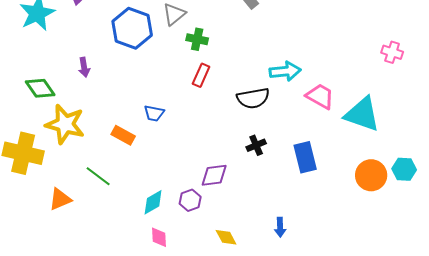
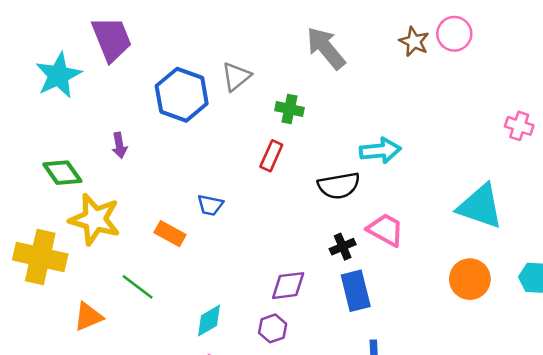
green cross: (197, 39) -> (289, 109), moved
pink trapezoid: (320, 96) -> (386, 230), moved
blue rectangle: (305, 157) -> (356, 291), moved
orange circle: (371, 175) -> (470, 279), moved
purple hexagon: (190, 200) -> (273, 328), moved

